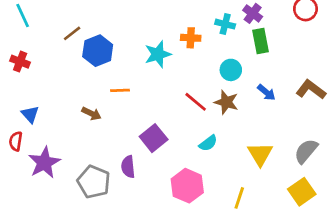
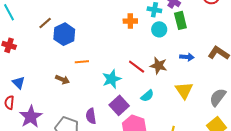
cyan star: (158, 54) -> (112, 79), moved
cyan circle: (231, 70) -> (159, 29), moved
blue arrow: (266, 92) -> (187, 57), turned -32
purple square: (154, 138) -> (119, 105), moved
yellow triangle: (260, 154) -> (184, 90), moved

